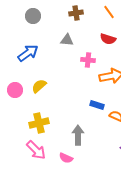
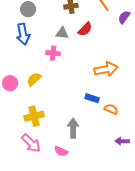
red semicircle: (108, 39) -> (85, 29), moved, turned -63
blue arrow: (28, 53) -> (23, 34), moved, turned 115
pink cross: (88, 60) -> (53, 53), moved

